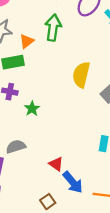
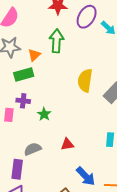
red triangle: (56, 164) -> (67, 144), moved, turned -40

